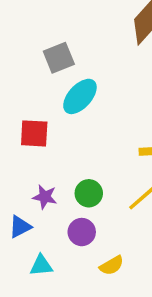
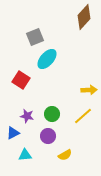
red square: (34, 133) -> (21, 80), turned 30

